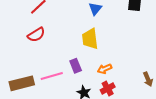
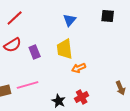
purple rectangle: (76, 66) -> (35, 52), moved
orange arrow: (105, 69) -> (79, 68), moved

